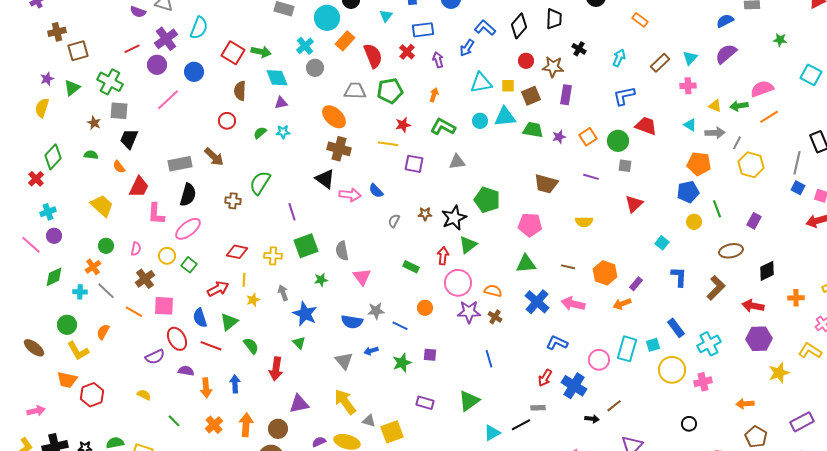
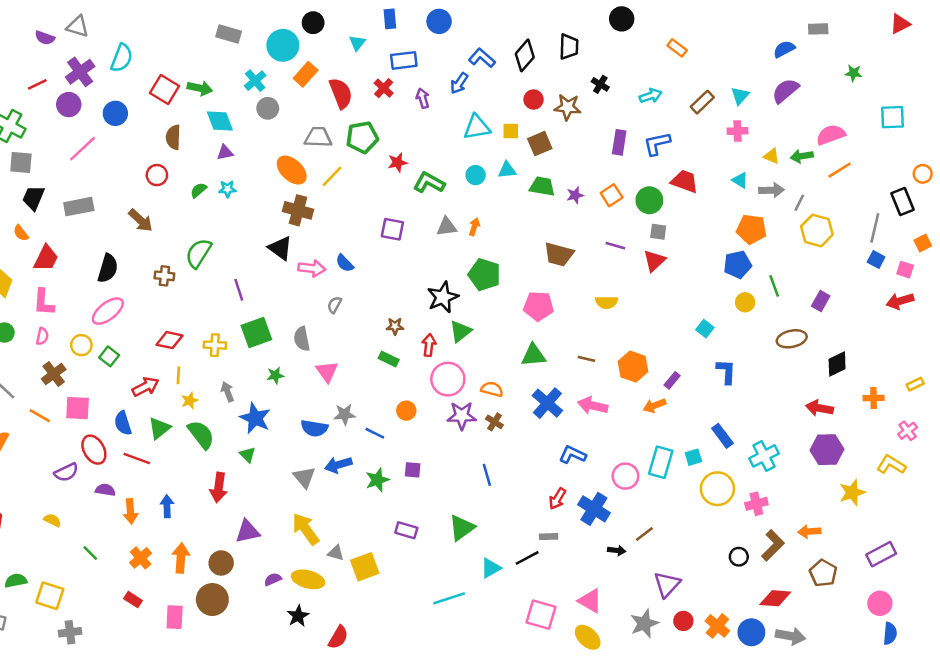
cyan arrow: (619, 58) -> (651, 96), turned 48
cyan square: (811, 75) -> (892, 117), turned -30
orange arrow: (434, 95) -> (474, 227), moved
purple rectangle: (566, 95) -> (619, 142), moved
cyan triangle: (505, 117) -> (507, 170), size x0.7
red star: (403, 125) -> (397, 162), moved
yellow line: (388, 144) -> (332, 176), moved, turned -54
gray rectangle: (180, 164) -> (79, 207), moved
red triangle: (634, 204) -> (654, 261), moved
pink L-shape: (156, 214) -> (44, 302), moved
brown star: (425, 214) -> (395, 326), moved
gray semicircle: (394, 221) -> (335, 305), moved
brown L-shape: (716, 288) -> (773, 545), moved
green semicircle: (251, 346) -> (201, 435), moved, size x1.4
blue arrow: (371, 351) -> (338, 465), size x1.5

